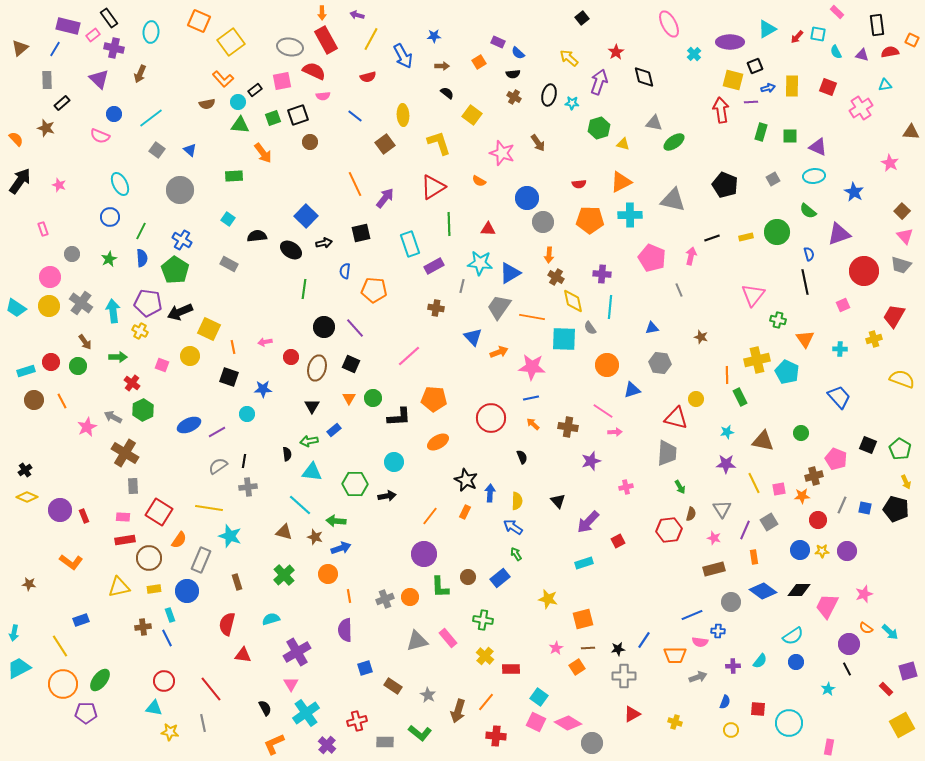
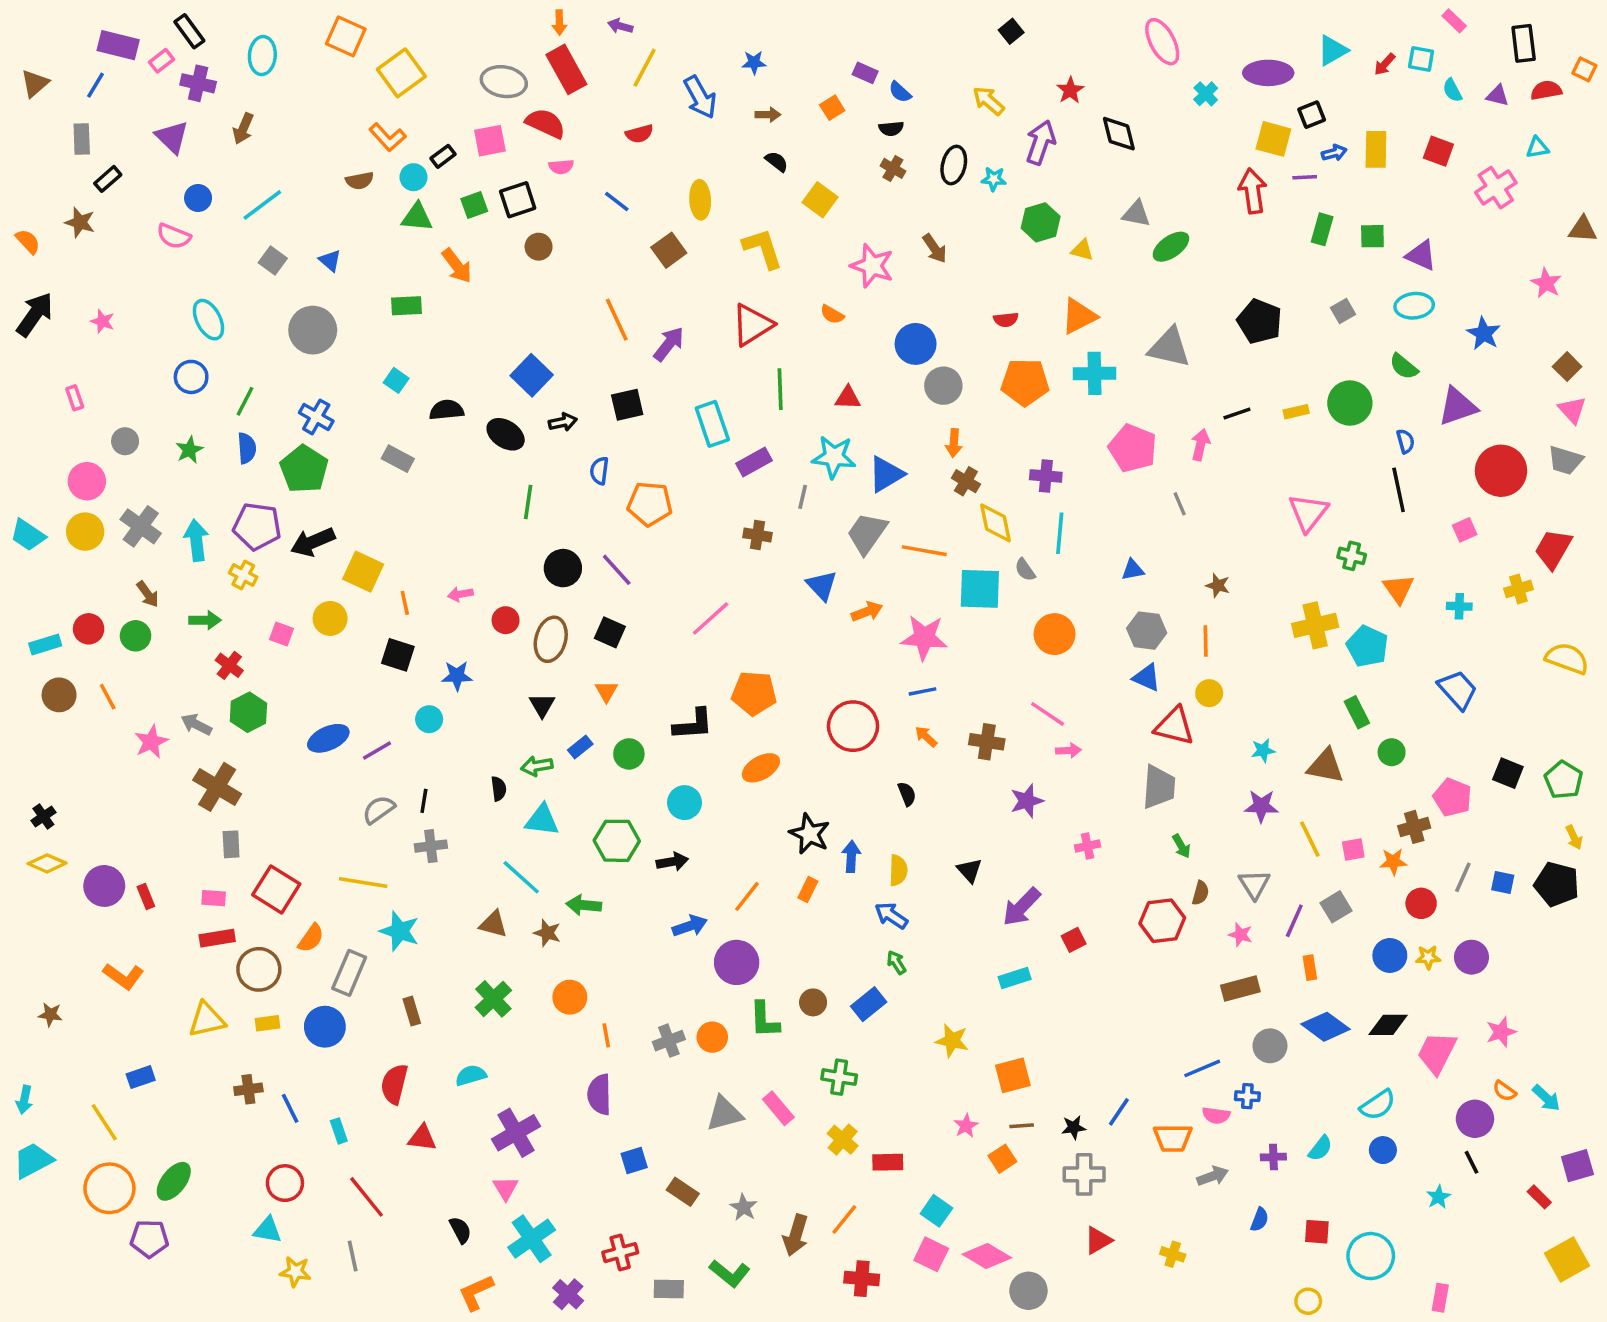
orange line: (727, 375) -> (1206, 641), moved
blue triangle: (632, 390) -> (1147, 678), moved, turned 42
green rectangle: (740, 397) -> (1357, 712), moved
green circle: (373, 398) -> (629, 754), moved
blue arrow: (341, 548) -> (690, 926), moved
cyan rectangle: (170, 615) -> (339, 1131), moved
yellow circle: (731, 730) -> (1308, 1301), moved

